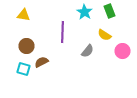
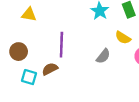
purple line: (62, 32) -> (61, 45), moved
brown circle: (26, 46) -> (19, 52), moved

